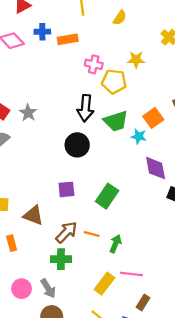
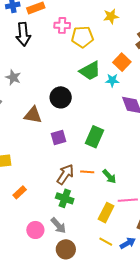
yellow star: (136, 60) -> (111, 16), moved
black arrow: (85, 108) -> (23, 34), moved
brown triangle: (33, 215) -> (33, 115), moved
orange rectangle: (12, 243) -> (20, 192), turned 72
green arrow: (116, 244) -> (109, 176), turned 126
green cross: (61, 259) -> (65, 198), turned 30

